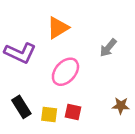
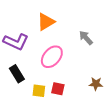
gray arrow: (108, 48) -> (86, 38), turned 98
black rectangle: (21, 107) -> (17, 74), moved

